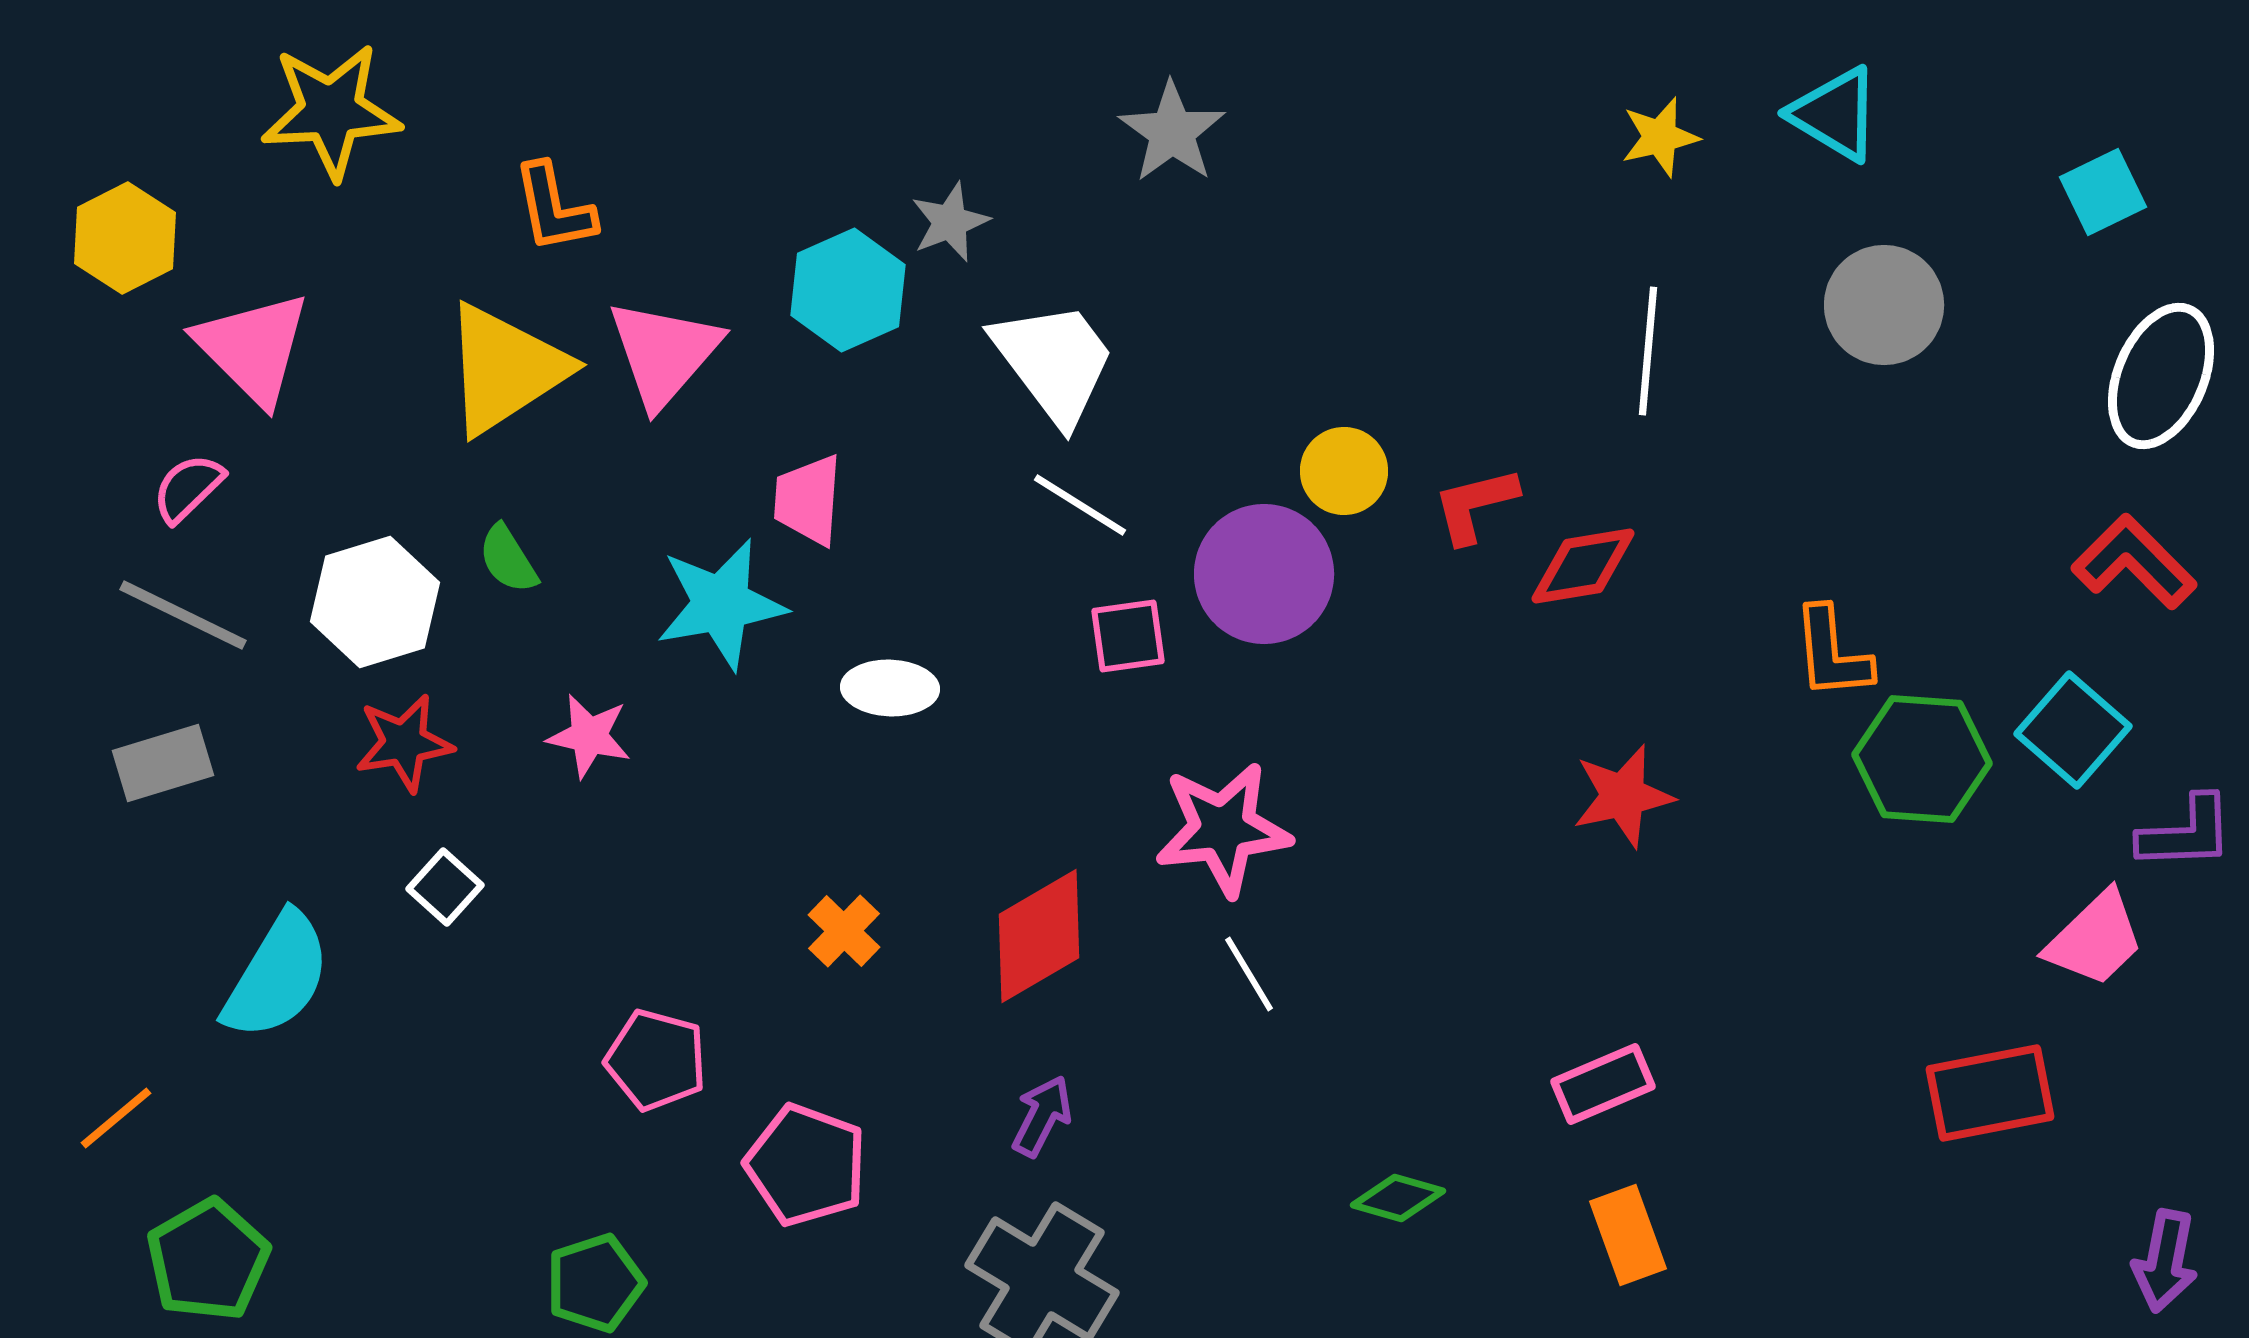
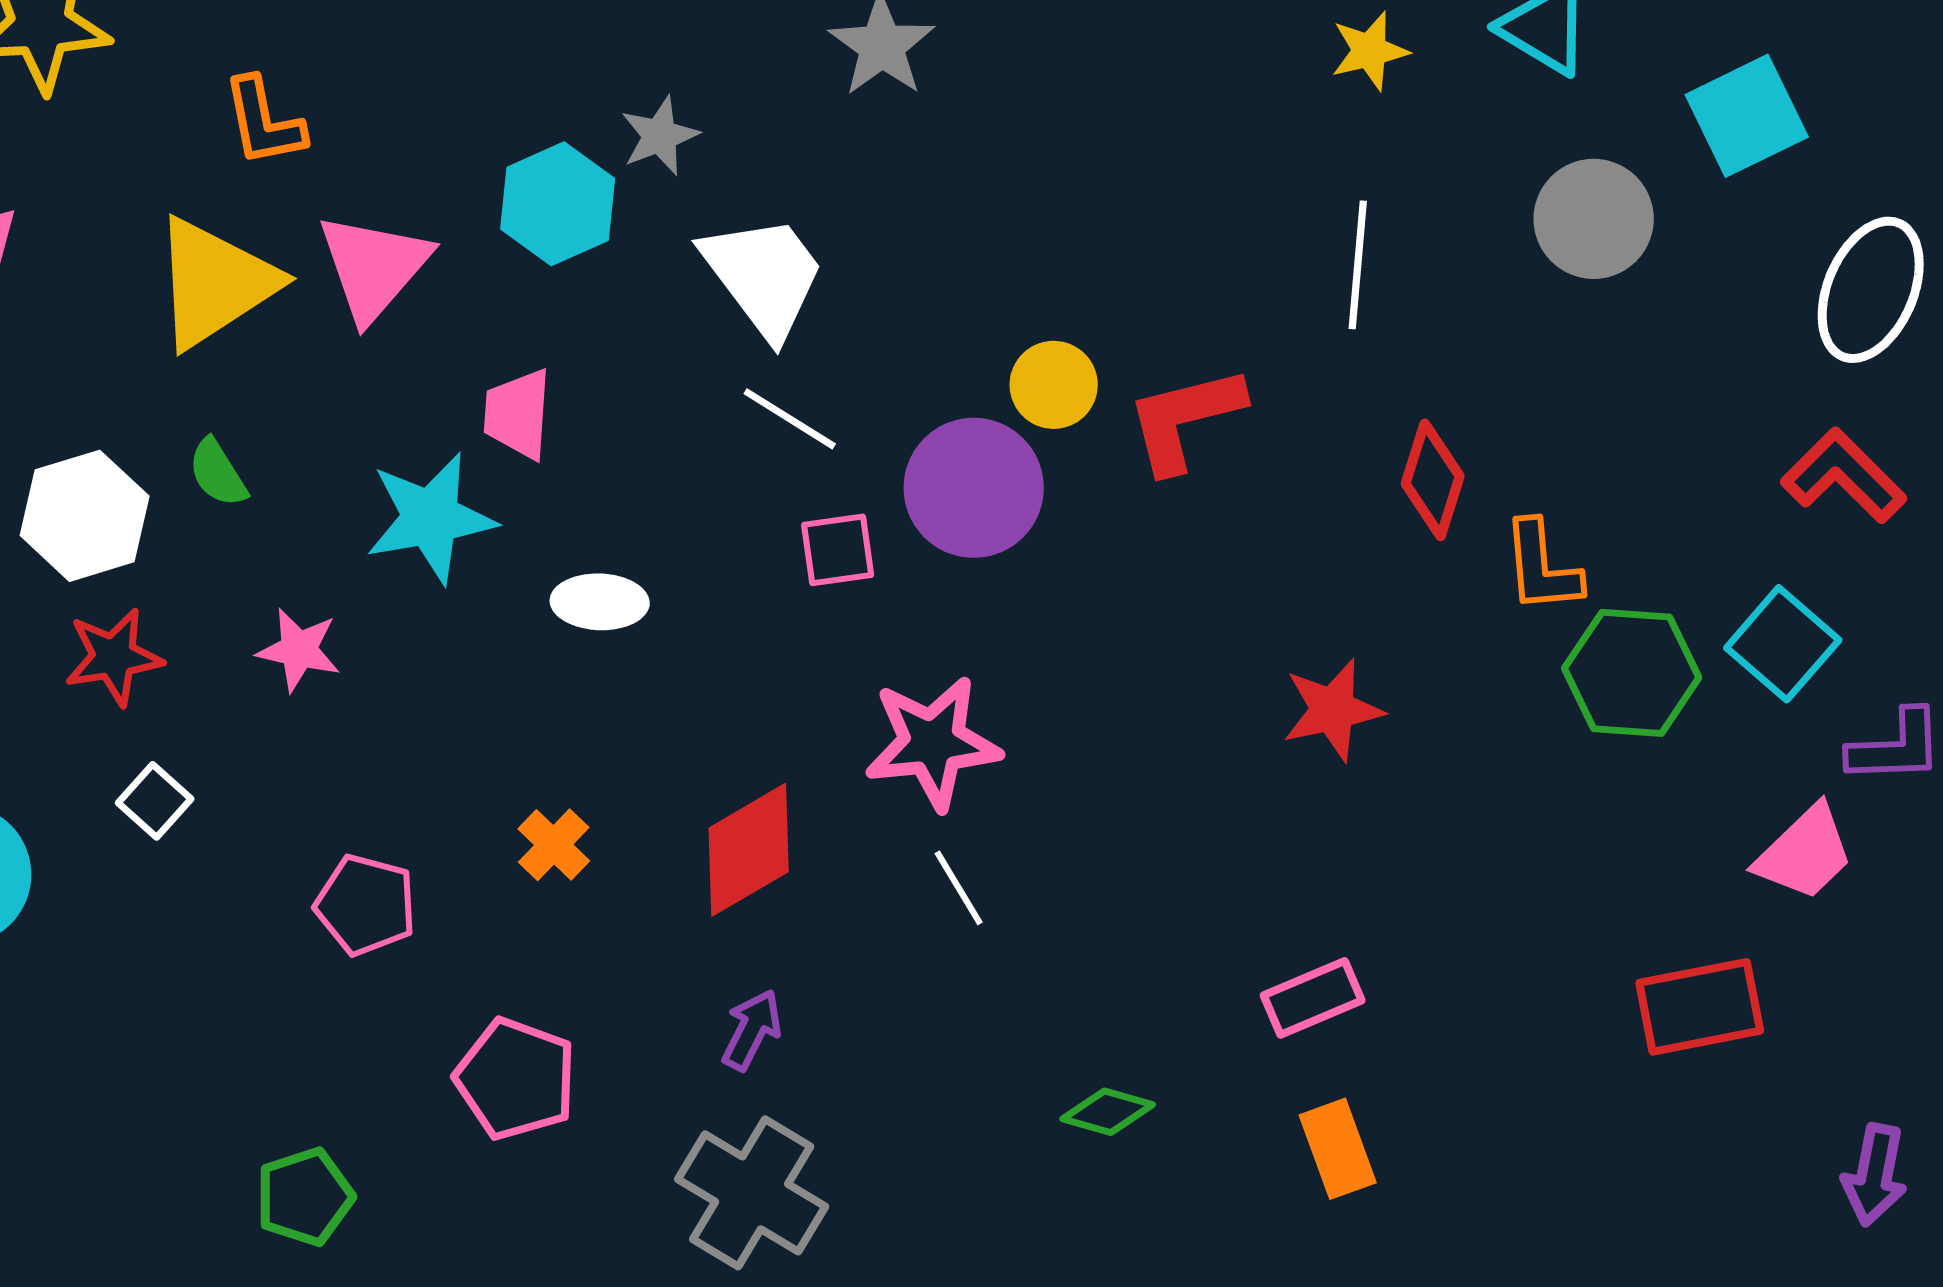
cyan square: (2103, 192) -> (1747, 116), moved, size x1.4
red L-shape: (1475, 505) -> (1185, 419), size x1.4
red diamond: (1583, 566) -> (1433, 480), moved, turned -63
pink pentagon: (656, 1060) -> (366, 905), moved

